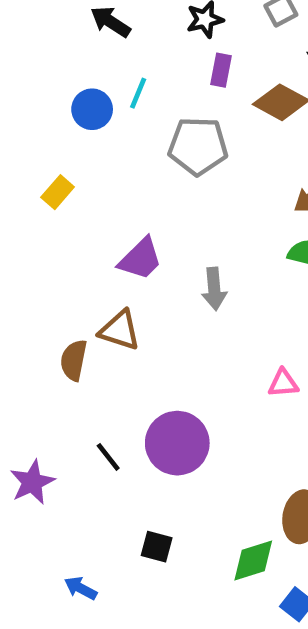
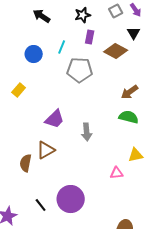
cyan line: (138, 93) -> (62, 47), moved
brown triangle: (120, 330) -> (46, 150), turned -48

